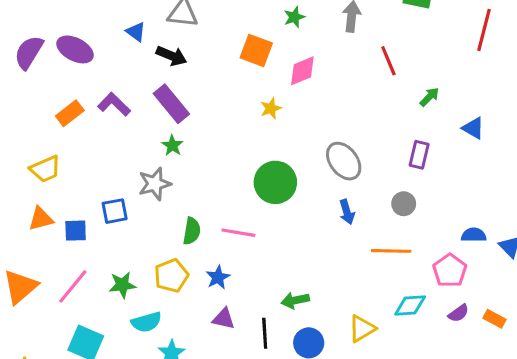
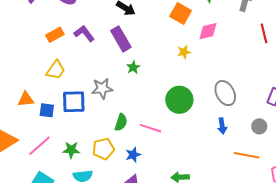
green star: (172, 146) -> (133, 67), moved
yellow trapezoid: (45, 169) -> (56, 70), moved, turned -40
blue square: (115, 211) -> (74, 102), size x1.4

